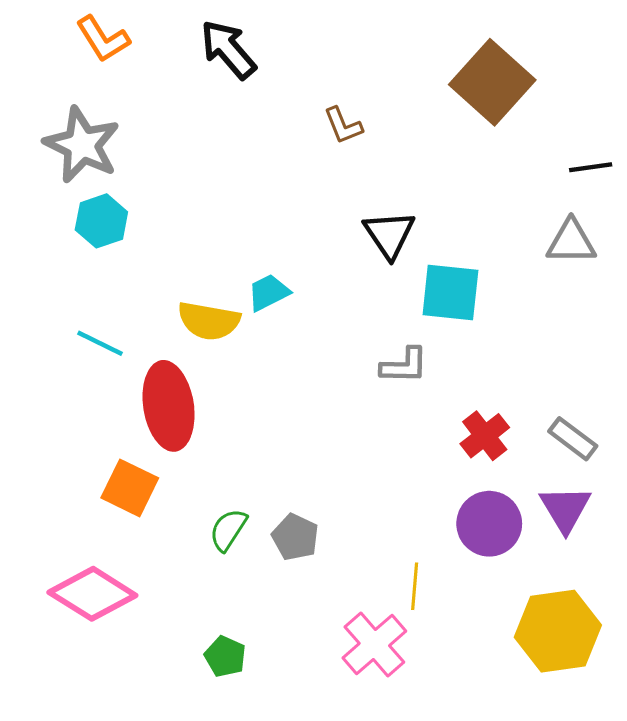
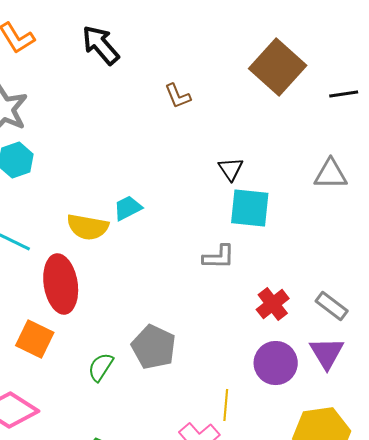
black line: (591, 167) -> (344, 94), moved
black triangle: (389, 234) -> (231, 169), moved, size x0.7
gray pentagon: (295, 537) -> (154, 347), moved, size x1.4

